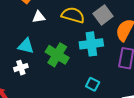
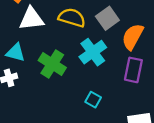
white triangle: (39, 17) -> (31, 19), size x1.6
cyan cross: (91, 44) -> (93, 52), turned -30

